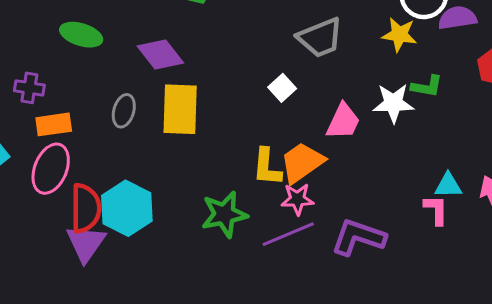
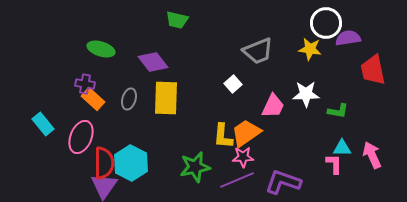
green L-shape: (427, 86) -> (338, 111), moved
purple cross: (29, 88) -> (85, 84), moved
orange rectangle: (54, 124) -> (93, 99), moved, turned 50

